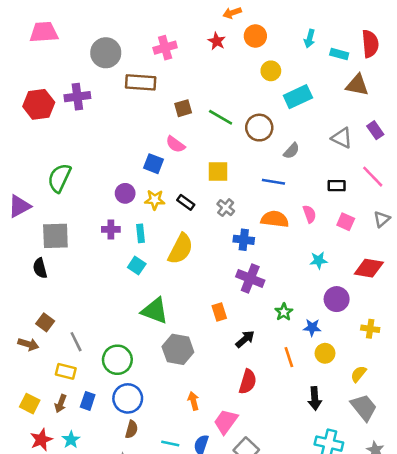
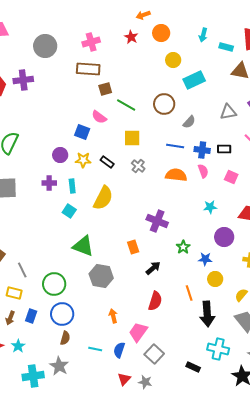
brown rectangle: (141, 82) -> (88, 69), moved
green line: (221, 117) -> (126, 105), moved
gray triangle: (342, 138) -> (228, 112), turned -36
blue cross: (244, 240) -> (202, 150), moved
orange line: (289, 357) -> (189, 293), moved
black arrow: (315, 398) -> (207, 314), size x1.4

